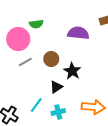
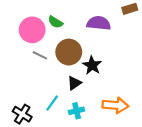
green semicircle: (36, 24) -> (55, 22), moved, turned 40
brown circle: (51, 59) -> (69, 52), size x1.5
gray line: (25, 62) -> (40, 55), turned 56

